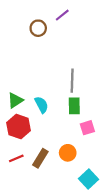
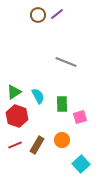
brown circle: (38, 28) -> (38, 15), moved
gray line: (72, 81) -> (66, 62), moved, turned -70
green rectangle: (74, 106) -> (62, 104), moved

